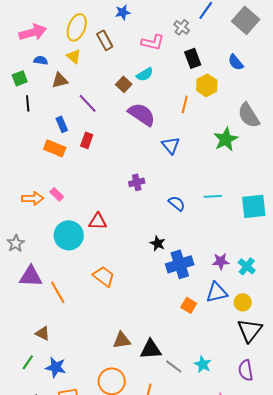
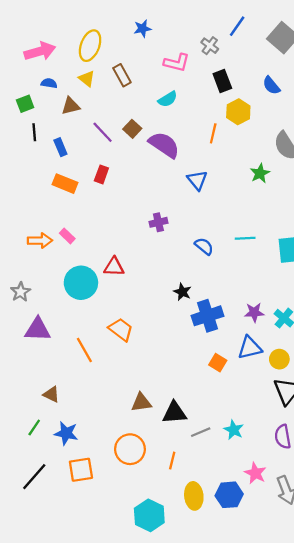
brown rectangle: (105, 40) -> (122, 75), moved
brown square: (124, 84) -> (132, 129), moved
blue rectangle: (62, 124) -> (60, 147), moved
green star: (226, 139) -> (260, 173), size x0.7
orange line: (58, 292) -> (84, 350), moved
gray line: (174, 366) -> (201, 432), turned -60

